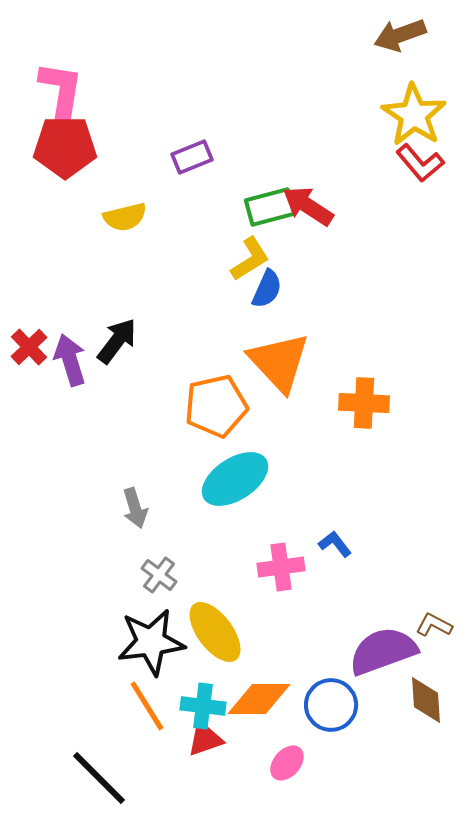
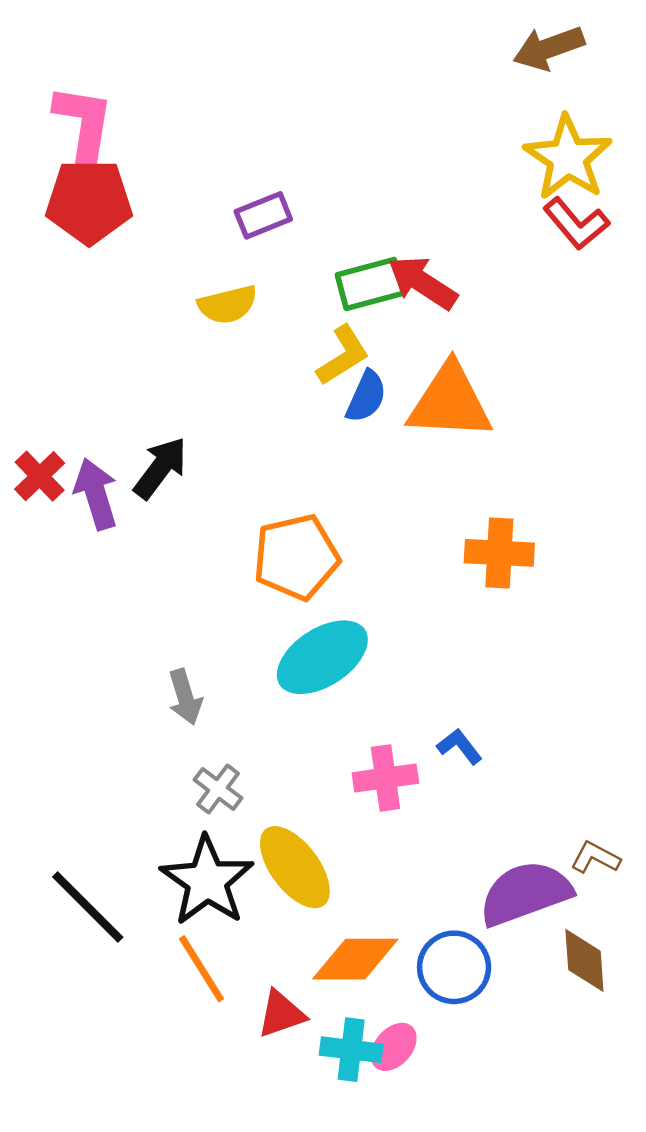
yellow semicircle: (125, 217) -> (228, 305), moved
orange triangle: (279, 362) -> (450, 402), moved, turned -44
black star: (151, 642) -> (207, 881), turned -30
cyan cross: (203, 706) -> (351, 1050), moved
black line: (99, 778) -> (88, 907), moved

